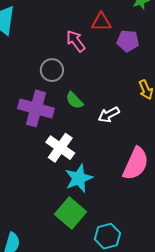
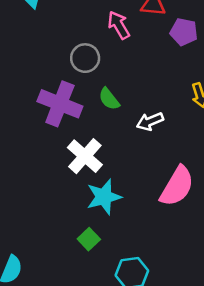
green square: (70, 213) -> (89, 239), size x0.6

